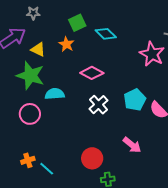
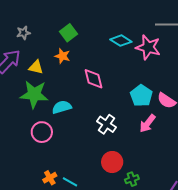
cyan diamond: (106, 34) -> (121, 41), moved
pink diamond: (92, 73) -> (94, 79), turned 60
white cross: (98, 105) -> (107, 124), moved
pink arrow: (132, 145) -> (148, 123), moved, turned 102

